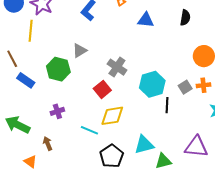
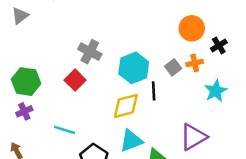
gray triangle: (80, 51) -> (20, 16), moved
green hexagon: (58, 69) -> (26, 82), moved
yellow diamond: (112, 116) -> (126, 106), moved
purple triangle: (196, 147) -> (193, 137), turned -30

